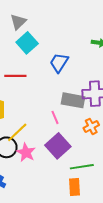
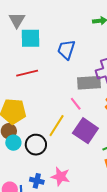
cyan square: (27, 43) -> (30, 38), turned -35
yellow line: (17, 132) -> (57, 126), moved
pink star: (26, 152) -> (60, 177), moved

